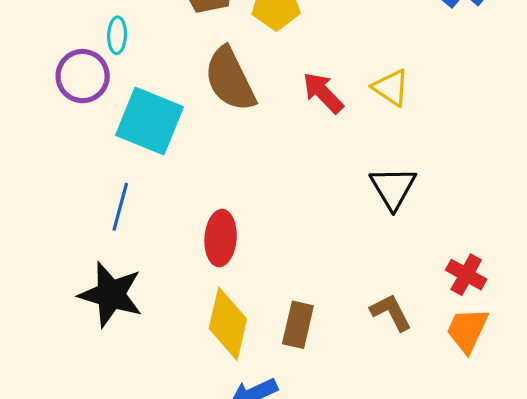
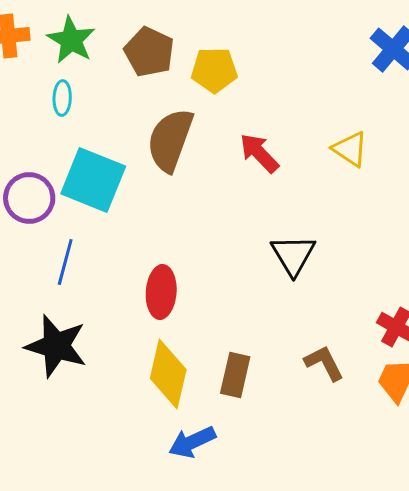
purple circle: (83, 76) -> (29, 198), moved
brown semicircle: (230, 79) -> (170, 140), turned 46
yellow triangle: (391, 88) -> (350, 149), moved
black triangle: (393, 188) -> (293, 255), moved

